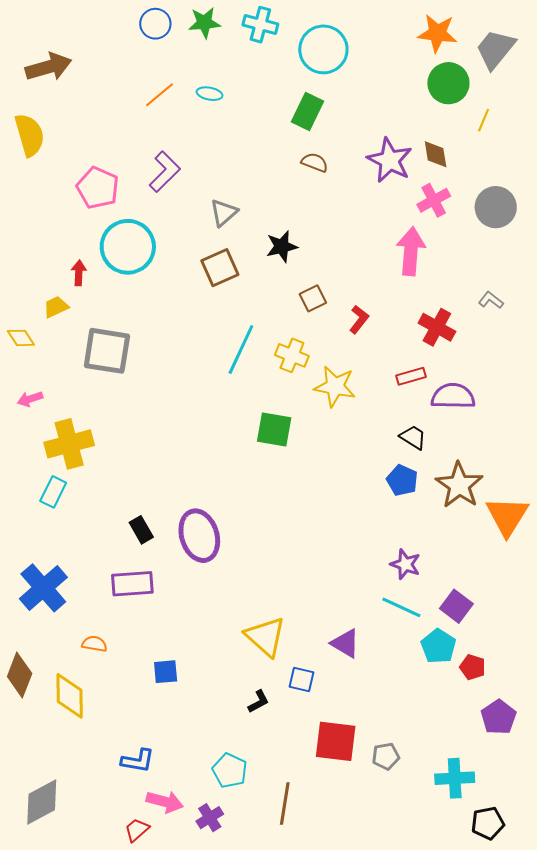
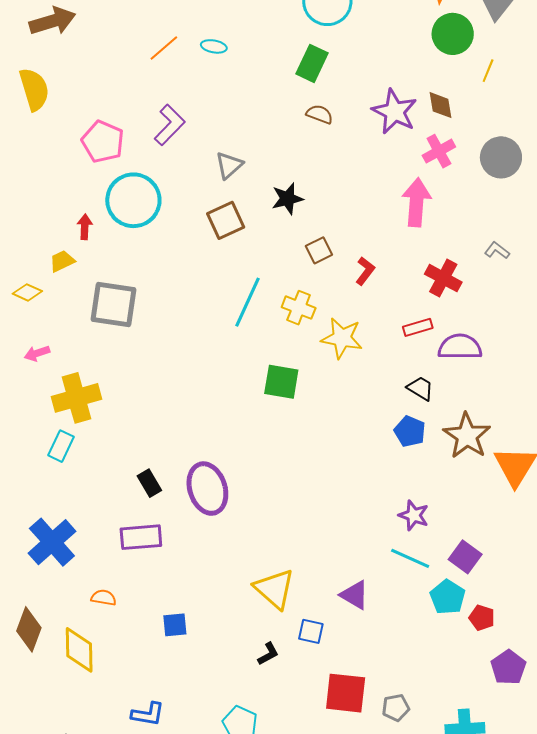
yellow diamond: (21, 338) -> (27, 292), turned -32

